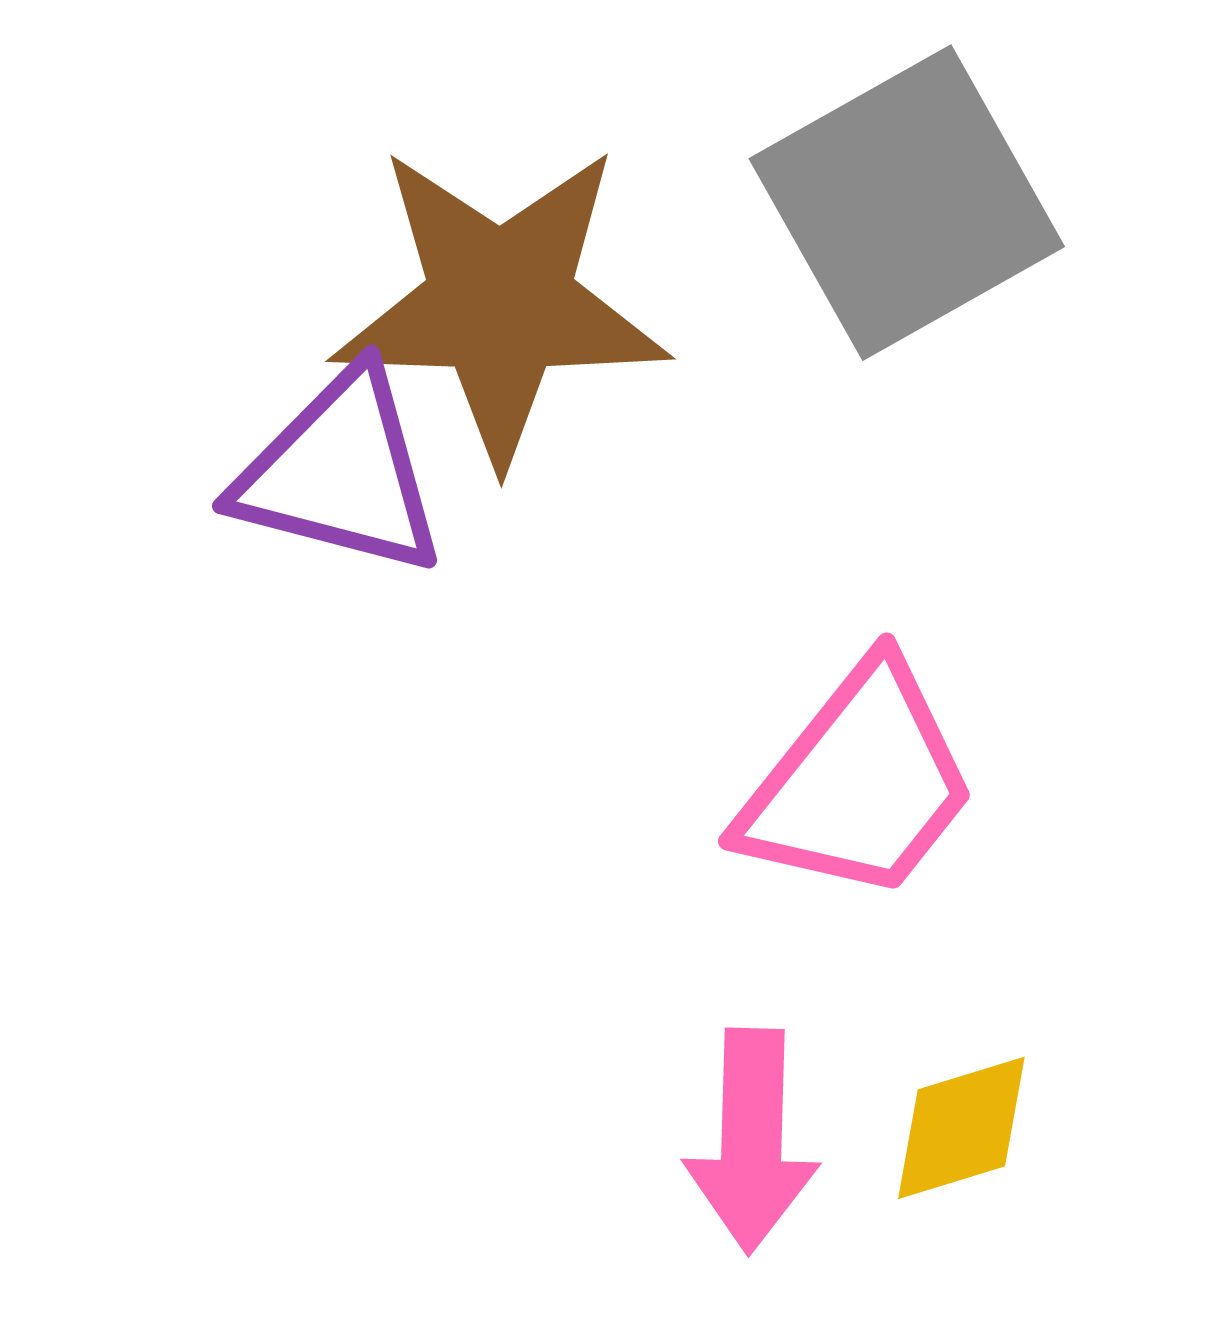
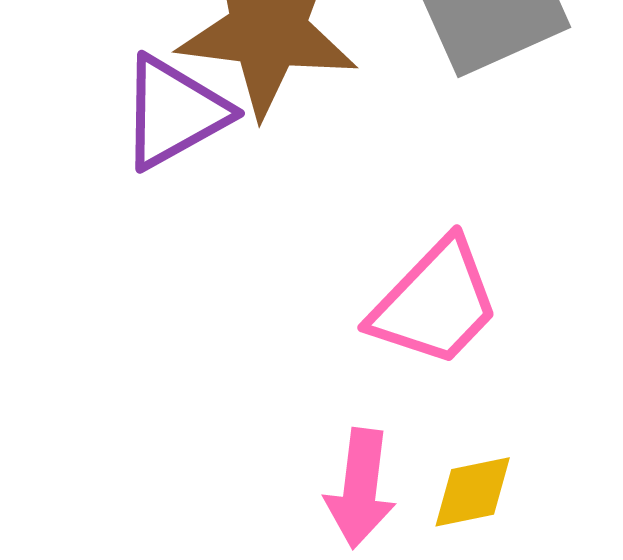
purple triangle: (340, 473) -> (174, 112), turned -49

